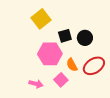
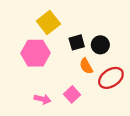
pink hexagon: (50, 54) -> (35, 53), moved
orange semicircle: (72, 65) -> (86, 66), moved

